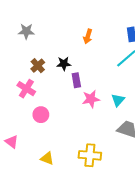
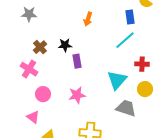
pink star: (91, 99) -> (77, 95), moved
cyan triangle: (118, 100) -> (117, 80), size x1.5
pink triangle: (12, 142) -> (33, 117), moved

